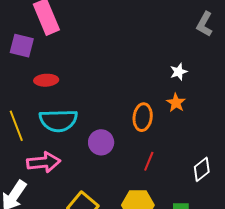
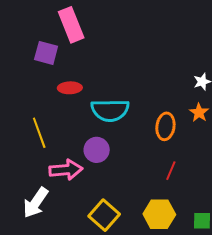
cyan semicircle: (58, 121) -> (110, 110), moved
purple circle: (101, 142) -> (97, 150), moved

